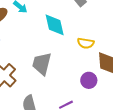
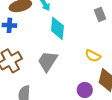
cyan diamond: (55, 25) -> (57, 28), moved

